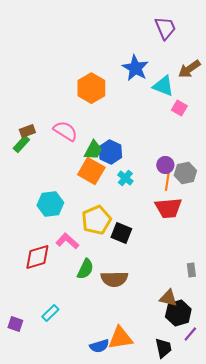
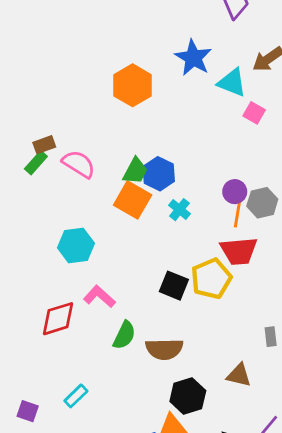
pink semicircle: (65, 131) -> (79, 164), moved
yellow pentagon: (96, 220) -> (211, 279), moved
black hexagon: (178, 313) -> (188, 396), moved

